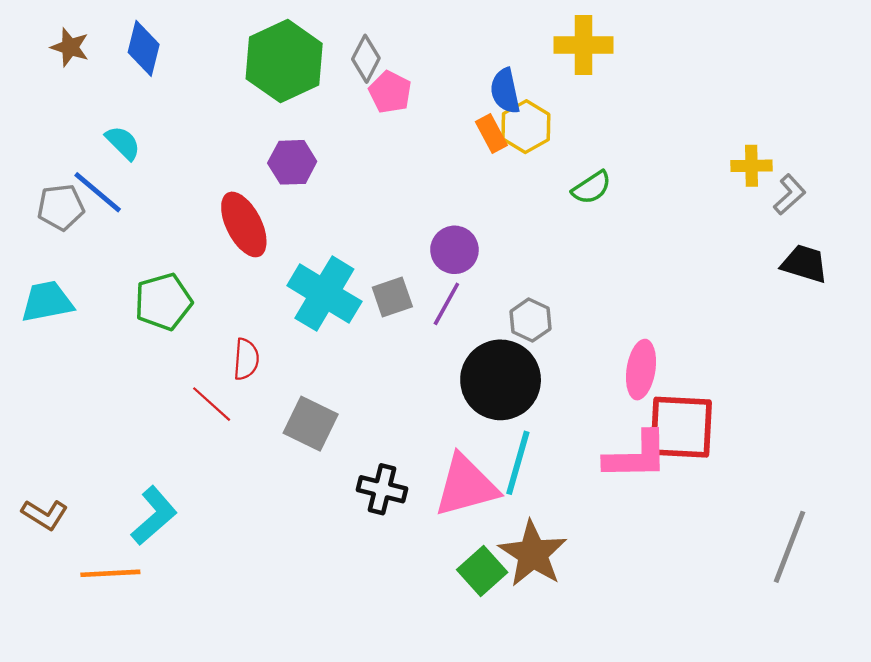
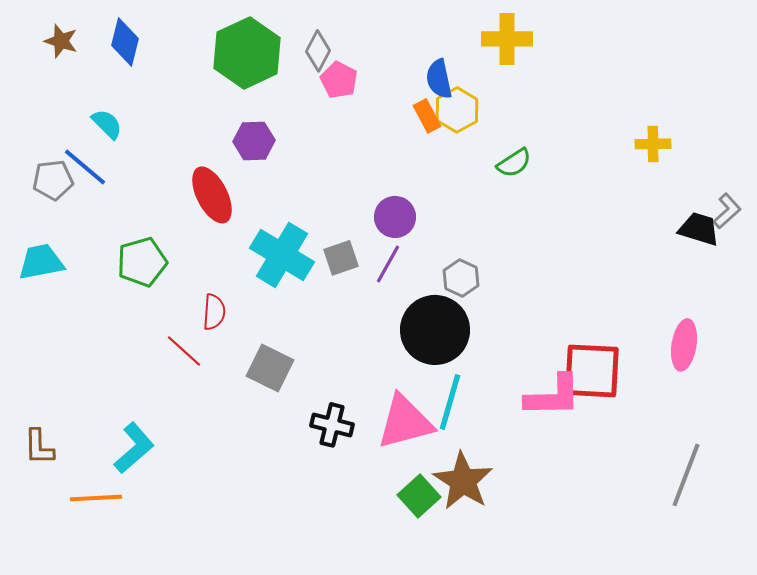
gray L-shape: (789, 195) -> (727, 211), moved
pink ellipse: (641, 370) -> (684, 345), moved
brown L-shape: (45, 515) -> (39, 447), turned 57

